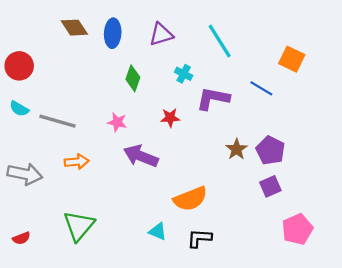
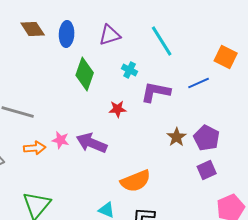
green diamond: (133, 78) -> (85, 74), size x1.4
blue line: (261, 88) -> (199, 83), turned -55
pink star: (117, 122) -> (61, 140), moved

